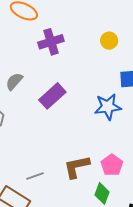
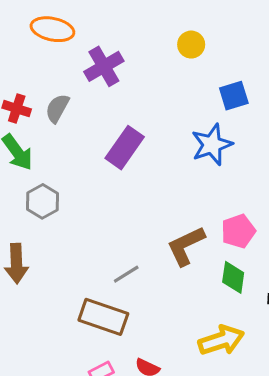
gray semicircle: (14, 81) -> (57, 108), moved
pink pentagon: (112, 165) -> (238, 231), turned 30

